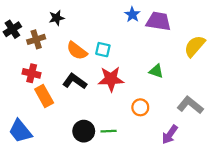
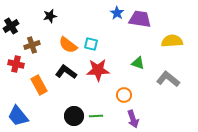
brown cross: (36, 39) -> (32, 45), moved
yellow semicircle: (195, 46) -> (172, 41), turned 45
red cross: (32, 73) -> (16, 64), moved
gray L-shape: (190, 105) -> (168, 79), moved
purple arrow: (170, 135) -> (133, 119), moved, turned -54

